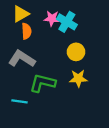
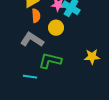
yellow circle: (76, 52) -> (56, 28), moved
yellow star: (78, 78) -> (92, 57), moved

